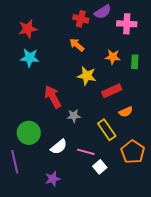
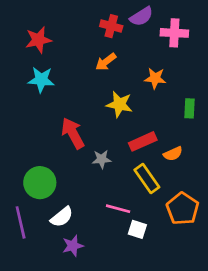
orange arrow: (77, 45) -> (106, 62), turned -77
green rectangle: (135, 62) -> (189, 108), moved
red rectangle: (112, 91) -> (143, 141), moved
white semicircle: (59, 147) -> (62, 217), moved
white square: (100, 167) -> (137, 229), turned -32

